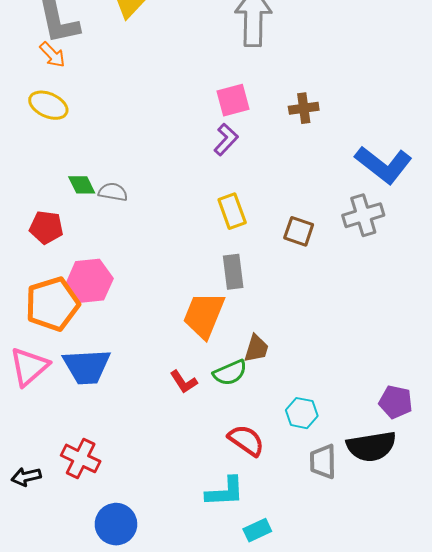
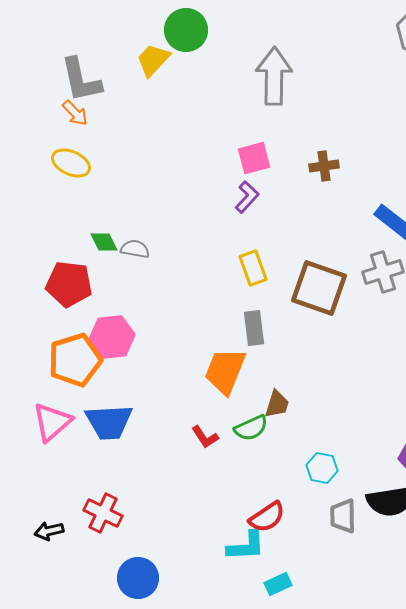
red pentagon: (46, 227) -> (69, 284), size x1.4
brown square: (299, 231) -> (319, 288), size x1.8
red semicircle: (246, 440) -> (267, 517), moved, turned 111

